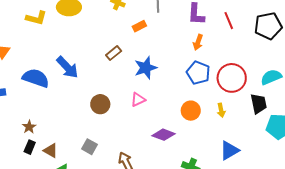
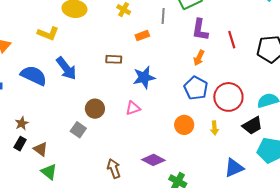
yellow L-shape: (36, 18) -> (48, 34), moved
brown rectangle: (114, 53) -> (114, 59), turned 35
black trapezoid: (259, 104) -> (252, 126), turned 65
purple diamond: (164, 135) -> (153, 160), moved
gray square: (89, 147) -> (78, 130), moved
blue triangle: (229, 150) -> (234, 168), moved

